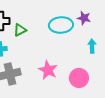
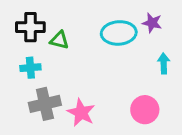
green triangle: (20, 30) -> (59, 40), turned 40
pink star: (48, 70) -> (81, 113), moved

